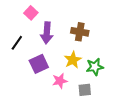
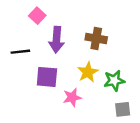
black line: (17, 43) -> (20, 52), turned 49
purple square: (39, 64) -> (47, 77), turned 30
gray square: (85, 90) -> (123, 109), moved

